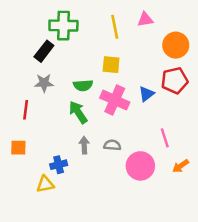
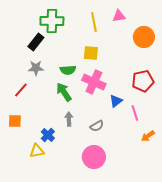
red pentagon: (175, 80) -> (143, 81), moved
blue triangle: (146, 94) -> (116, 101), moved
red line: (26, 110) -> (21, 90), turned 35
gray semicircle: (112, 145) -> (97, 126), moved, turned 144
blue cross: (59, 165) -> (48, 135), turned -32
pink circle: (140, 166) -> (94, 157), moved

